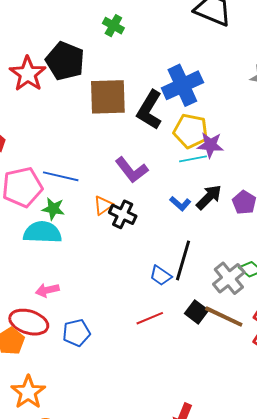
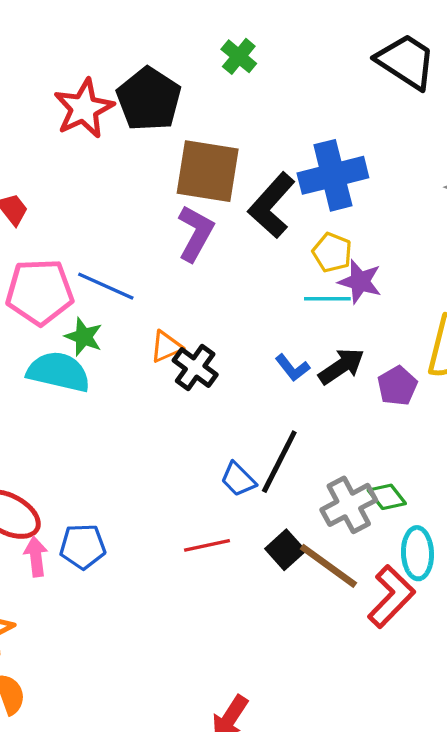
yellow pentagon: (191, 131) -> (332, 252), size x0.7
purple L-shape: (131, 170) -> (196, 233), moved, turned -124
pink arrow: (47, 290) -> (36, 557), moved, turned 85

